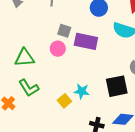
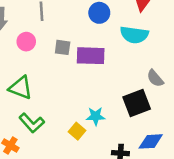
pink circle: (58, 49) -> (26, 42), moved
green triangle: (25, 58) -> (21, 88), turned 35

